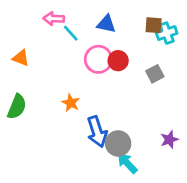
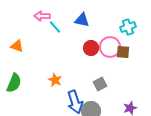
brown square: (154, 25) -> (123, 52), moved
pink circle: (98, 59) -> (110, 47), moved
gray square: (155, 74) -> (100, 84), moved

